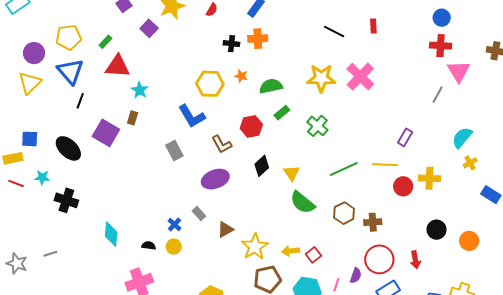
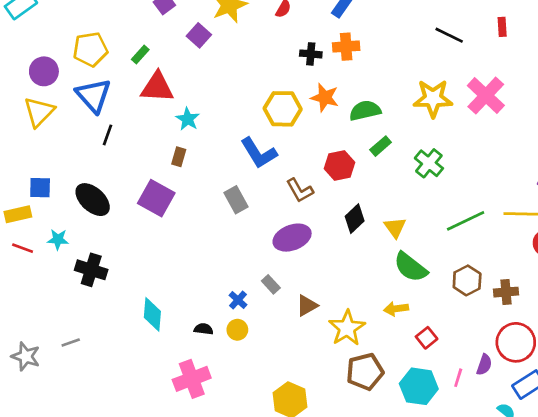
orange star: (241, 76) -> (325, 98), size x1.5
purple square: (106, 133) -> (156, 198), moved
yellow arrow: (291, 251) -> (396, 309), moved

